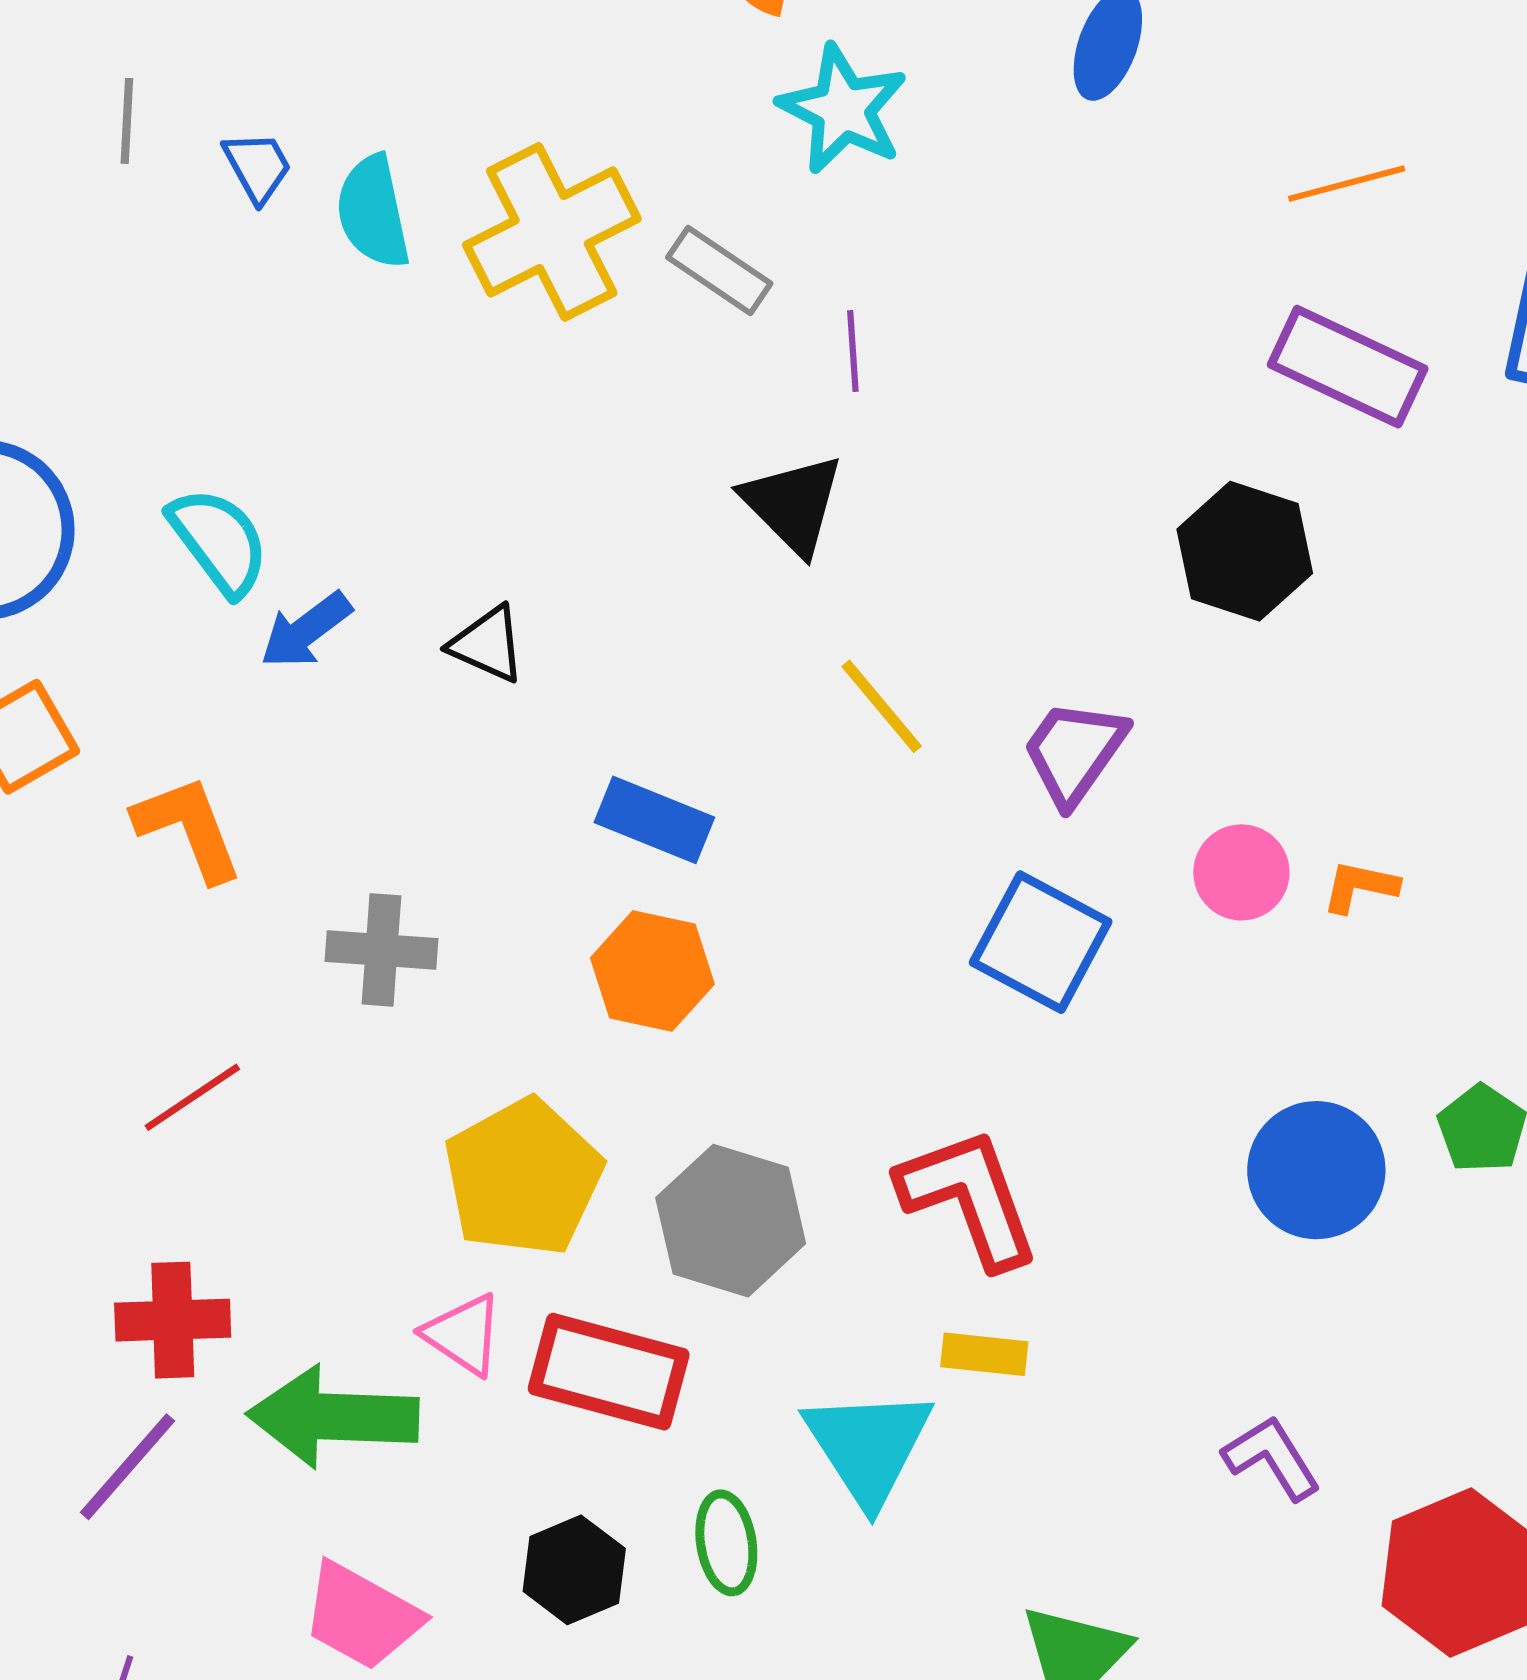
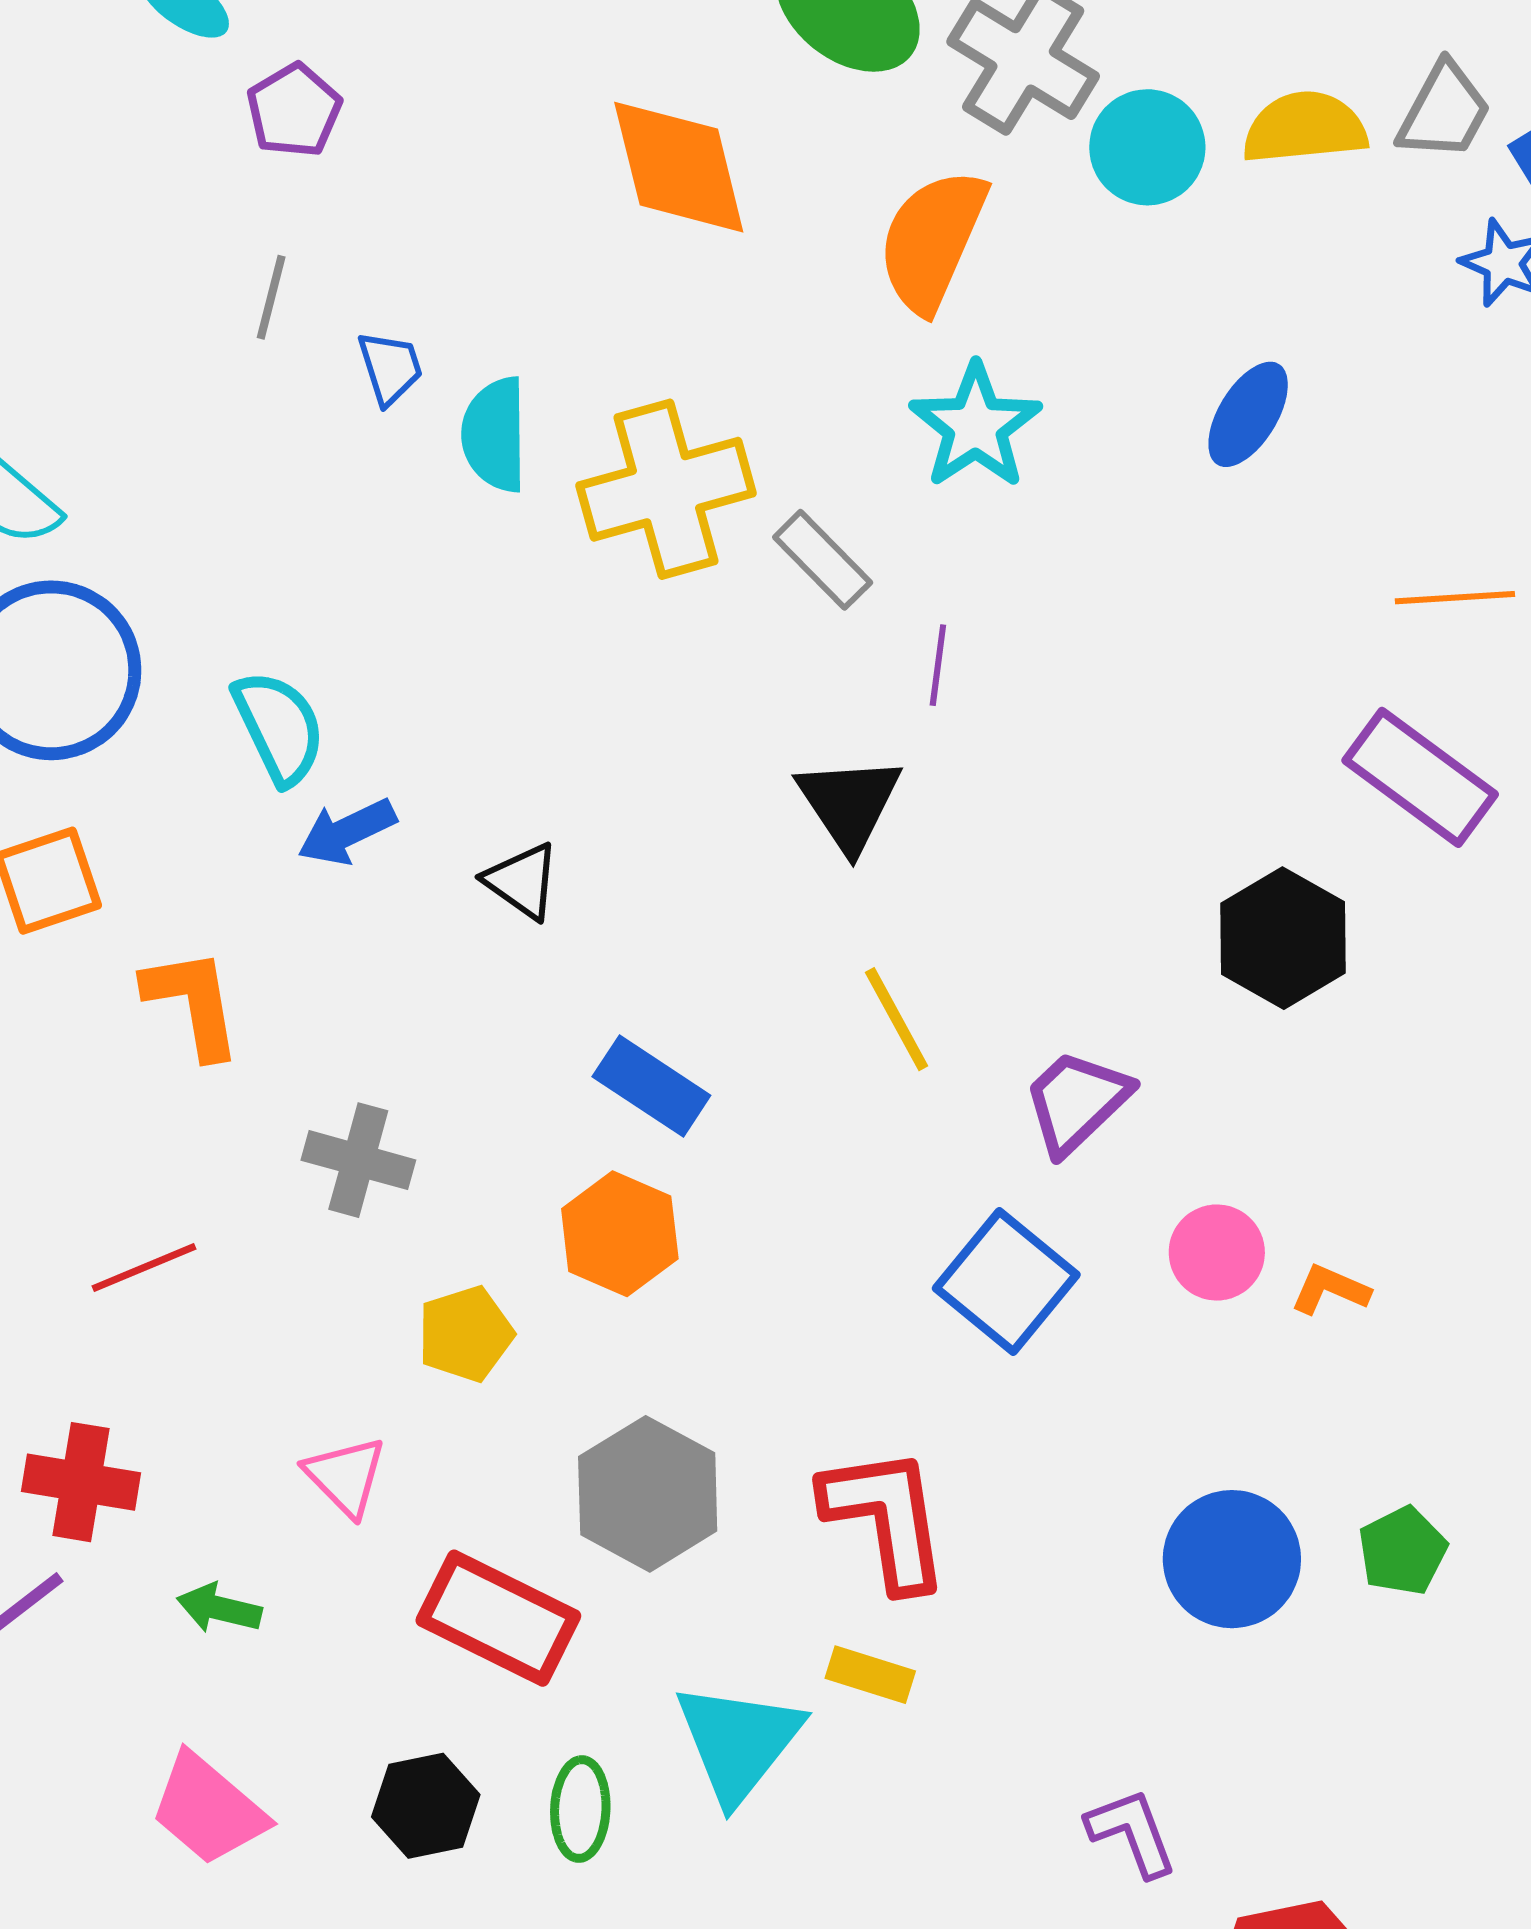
yellow pentagon: (523, 1177) -> (465, 1334), moved, size x0.6
pink triangle: (463, 1334) -> (346, 1476), moved
green arrow: (333, 1417) -> (219, 1608), size x0.5

